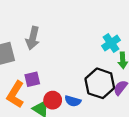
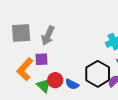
gray arrow: (33, 38) -> (48, 36), moved

